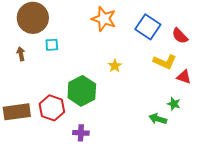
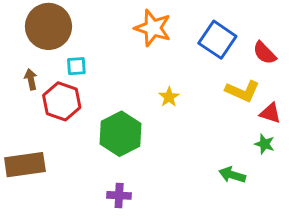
green star: (174, 104) -> (265, 144), moved
red hexagon: (52, 108) -> (62, 101), moved

